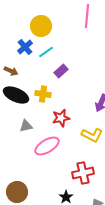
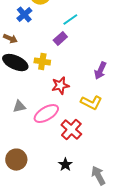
cyan line: (46, 52) -> (70, 20), moved
gray triangle: (26, 126) -> (19, 107), moved
red cross: (83, 173) -> (71, 130), moved, turned -35

